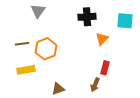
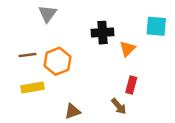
black cross: (87, 17) -> (103, 33), moved
brown arrow: (95, 85) -> (119, 106), turned -64

